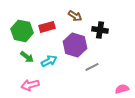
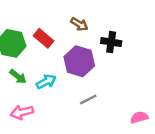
red rectangle: (47, 27) -> (44, 38), turned 56
gray line: (92, 67) -> (88, 99), moved

